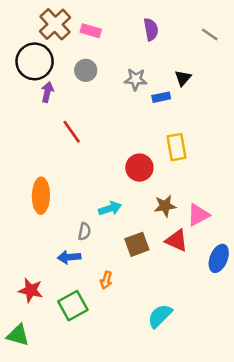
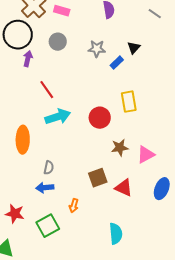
blue rectangle: (161, 97) -> (117, 63), turned -32
cyan arrow: (110, 208) -> (58, 117), moved, size x1.4
gray semicircle: (84, 232) -> (49, 168), moved
red triangle: (177, 240) -> (124, 188), moved
cyan semicircle: (160, 316) -> (116, 234), turned 130

